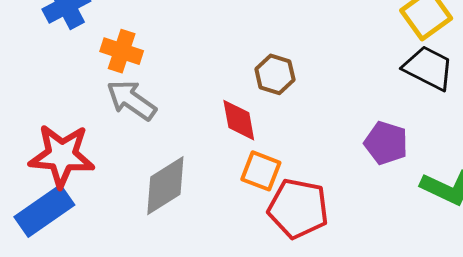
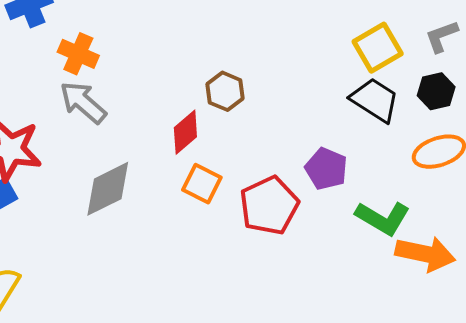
red diamond: (239, 120) -> (185, 132), turned 54
red pentagon: (298, 209) -> (269, 206), moved, turned 30

